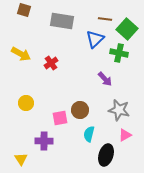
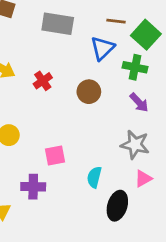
purple arrow: (105, 79) -> (139, 103), moved
brown circle: (80, 110) -> (89, 92), moved

